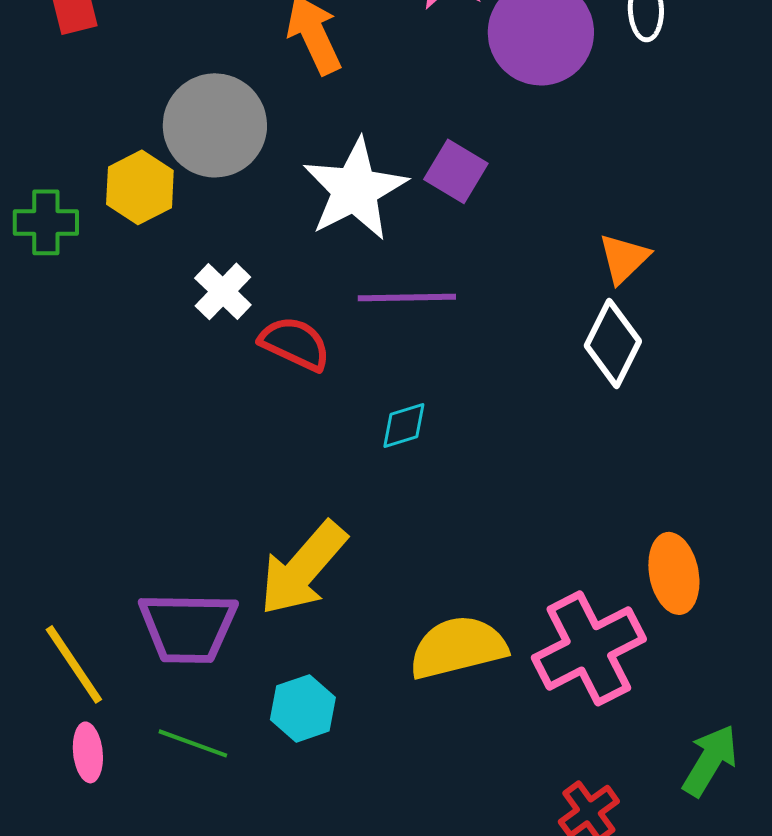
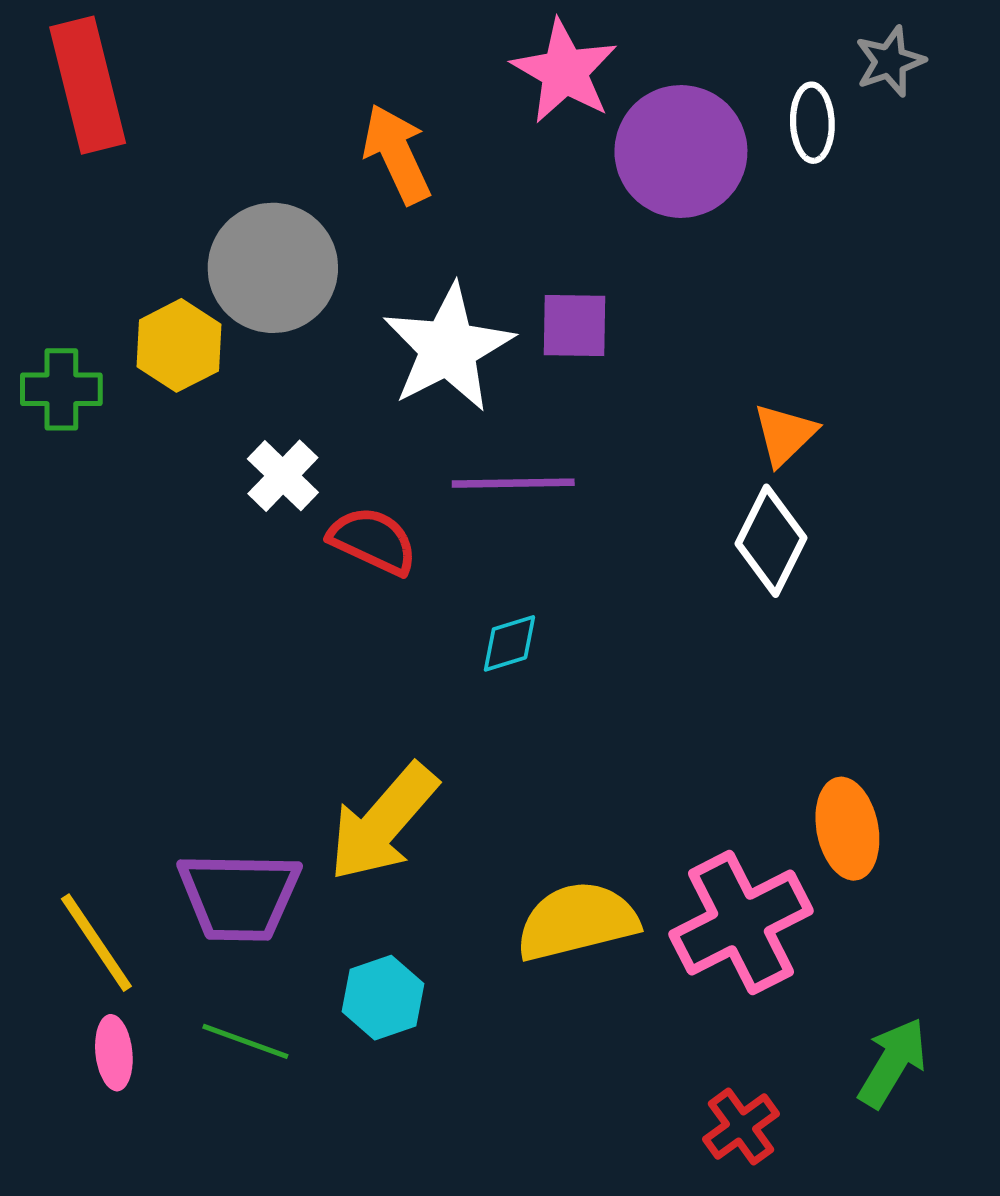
purple square: (456, 171) -> (575, 325), turned -30

